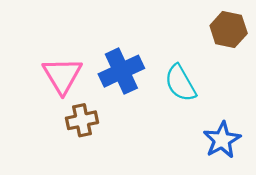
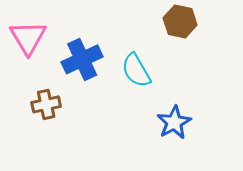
pink triangle: (62, 75) -> (28, 37), moved

